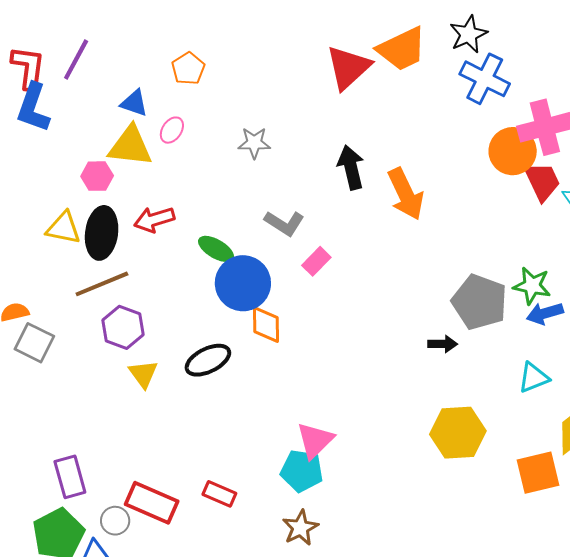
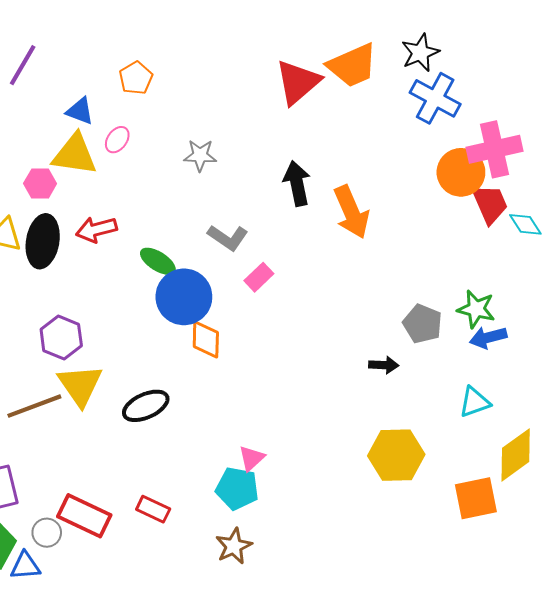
brown line: (102, 284) -> (34, 406), moved
gray pentagon: (479, 302) -> (422, 324), size x0.7
black ellipse: (208, 360) -> (146, 406), moved
yellow triangle: (143, 374) -> (80, 385), size x1.5
pink triangle: (315, 440) -> (252, 458), size x0.7

